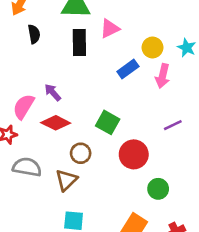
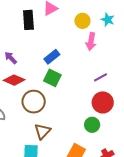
blue rectangle: (128, 69) -> (52, 57), moved
brown circle: (81, 153) -> (34, 102), size x1.5
red circle: (134, 154) -> (103, 102), moved
brown triangle: (66, 180) -> (42, 131), moved

